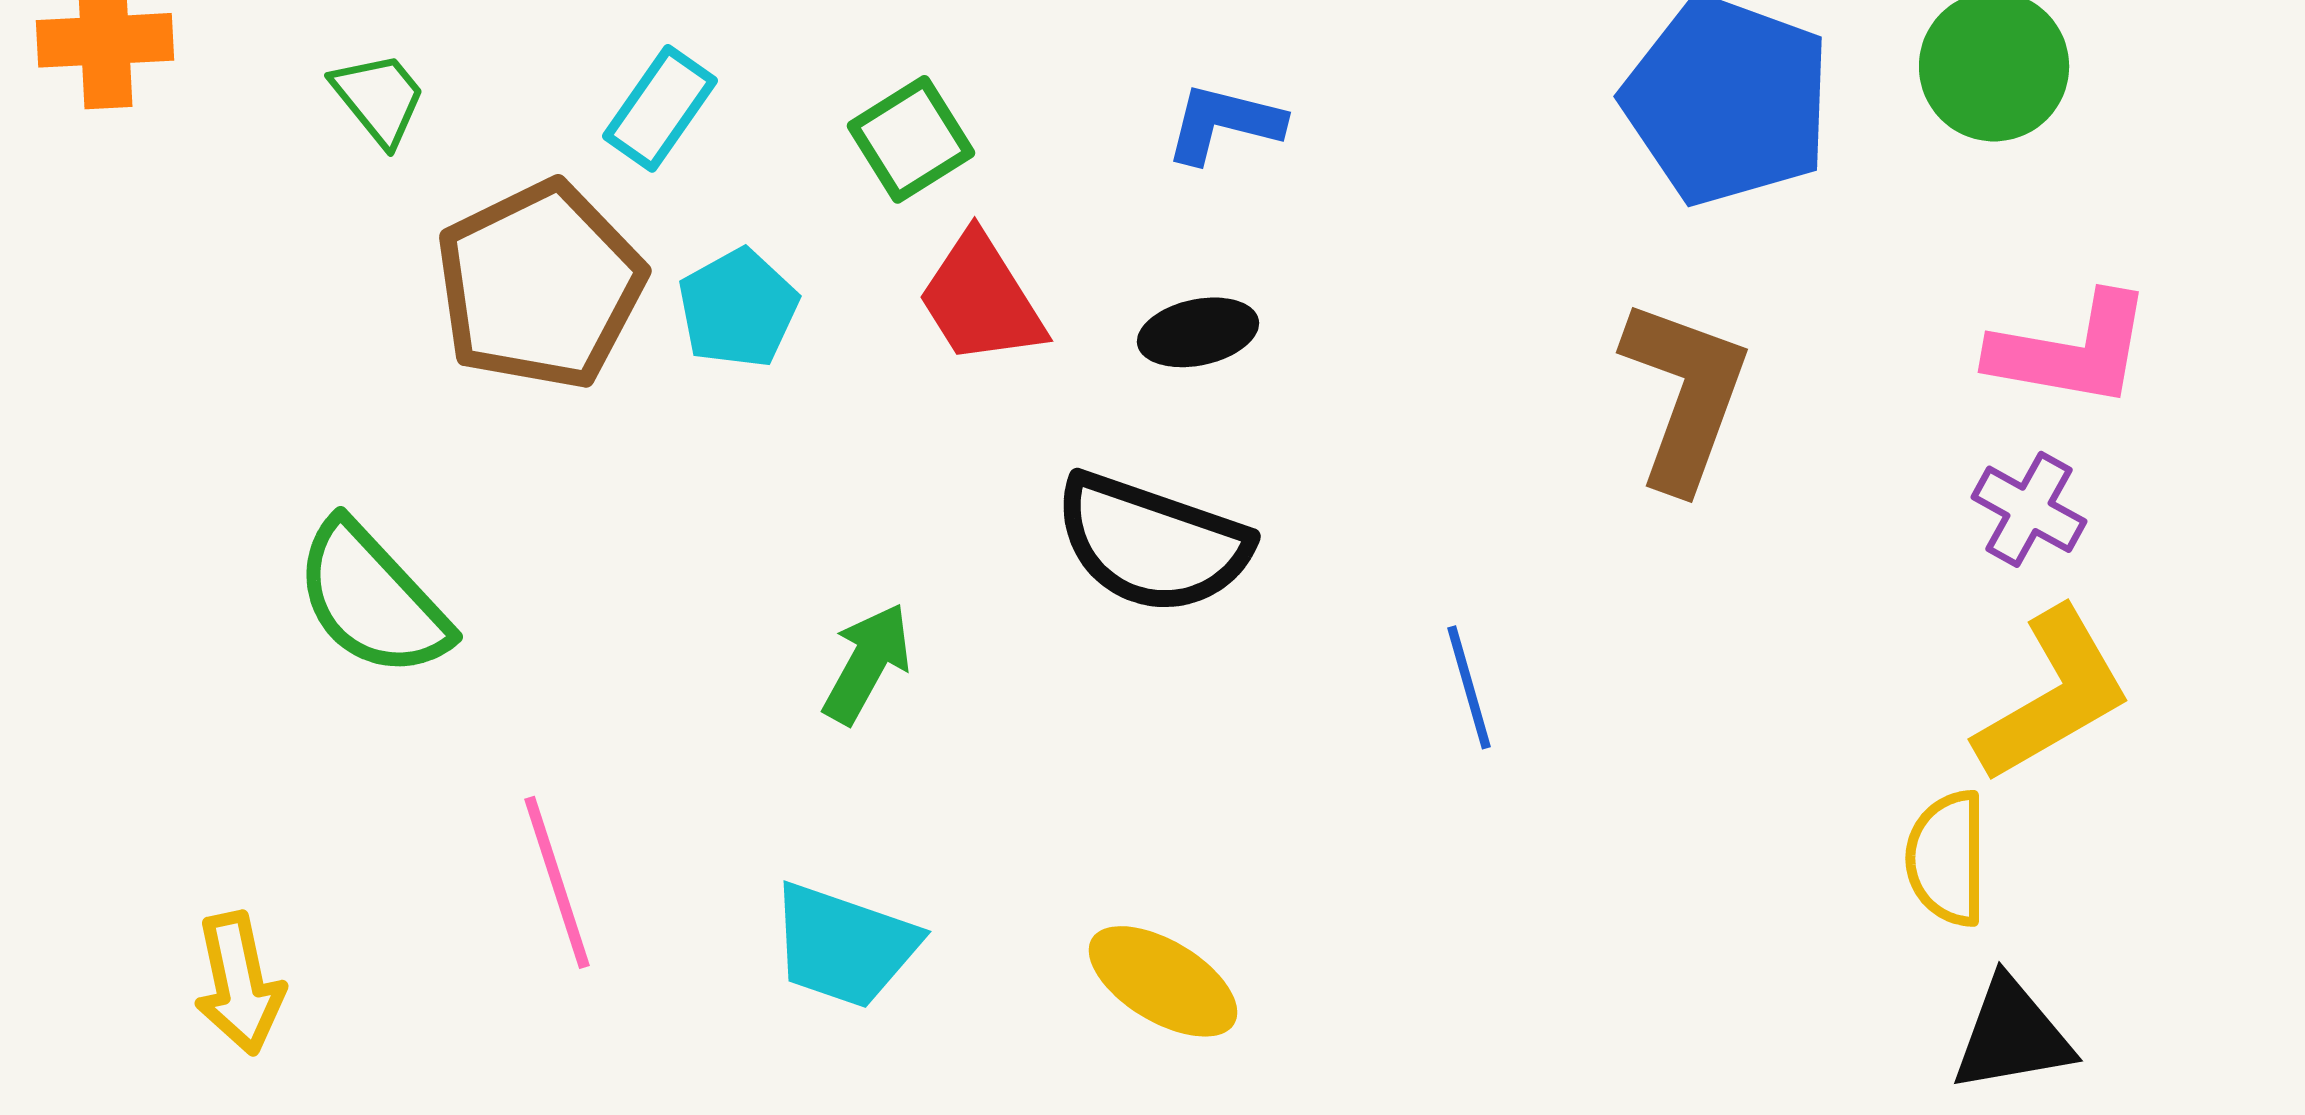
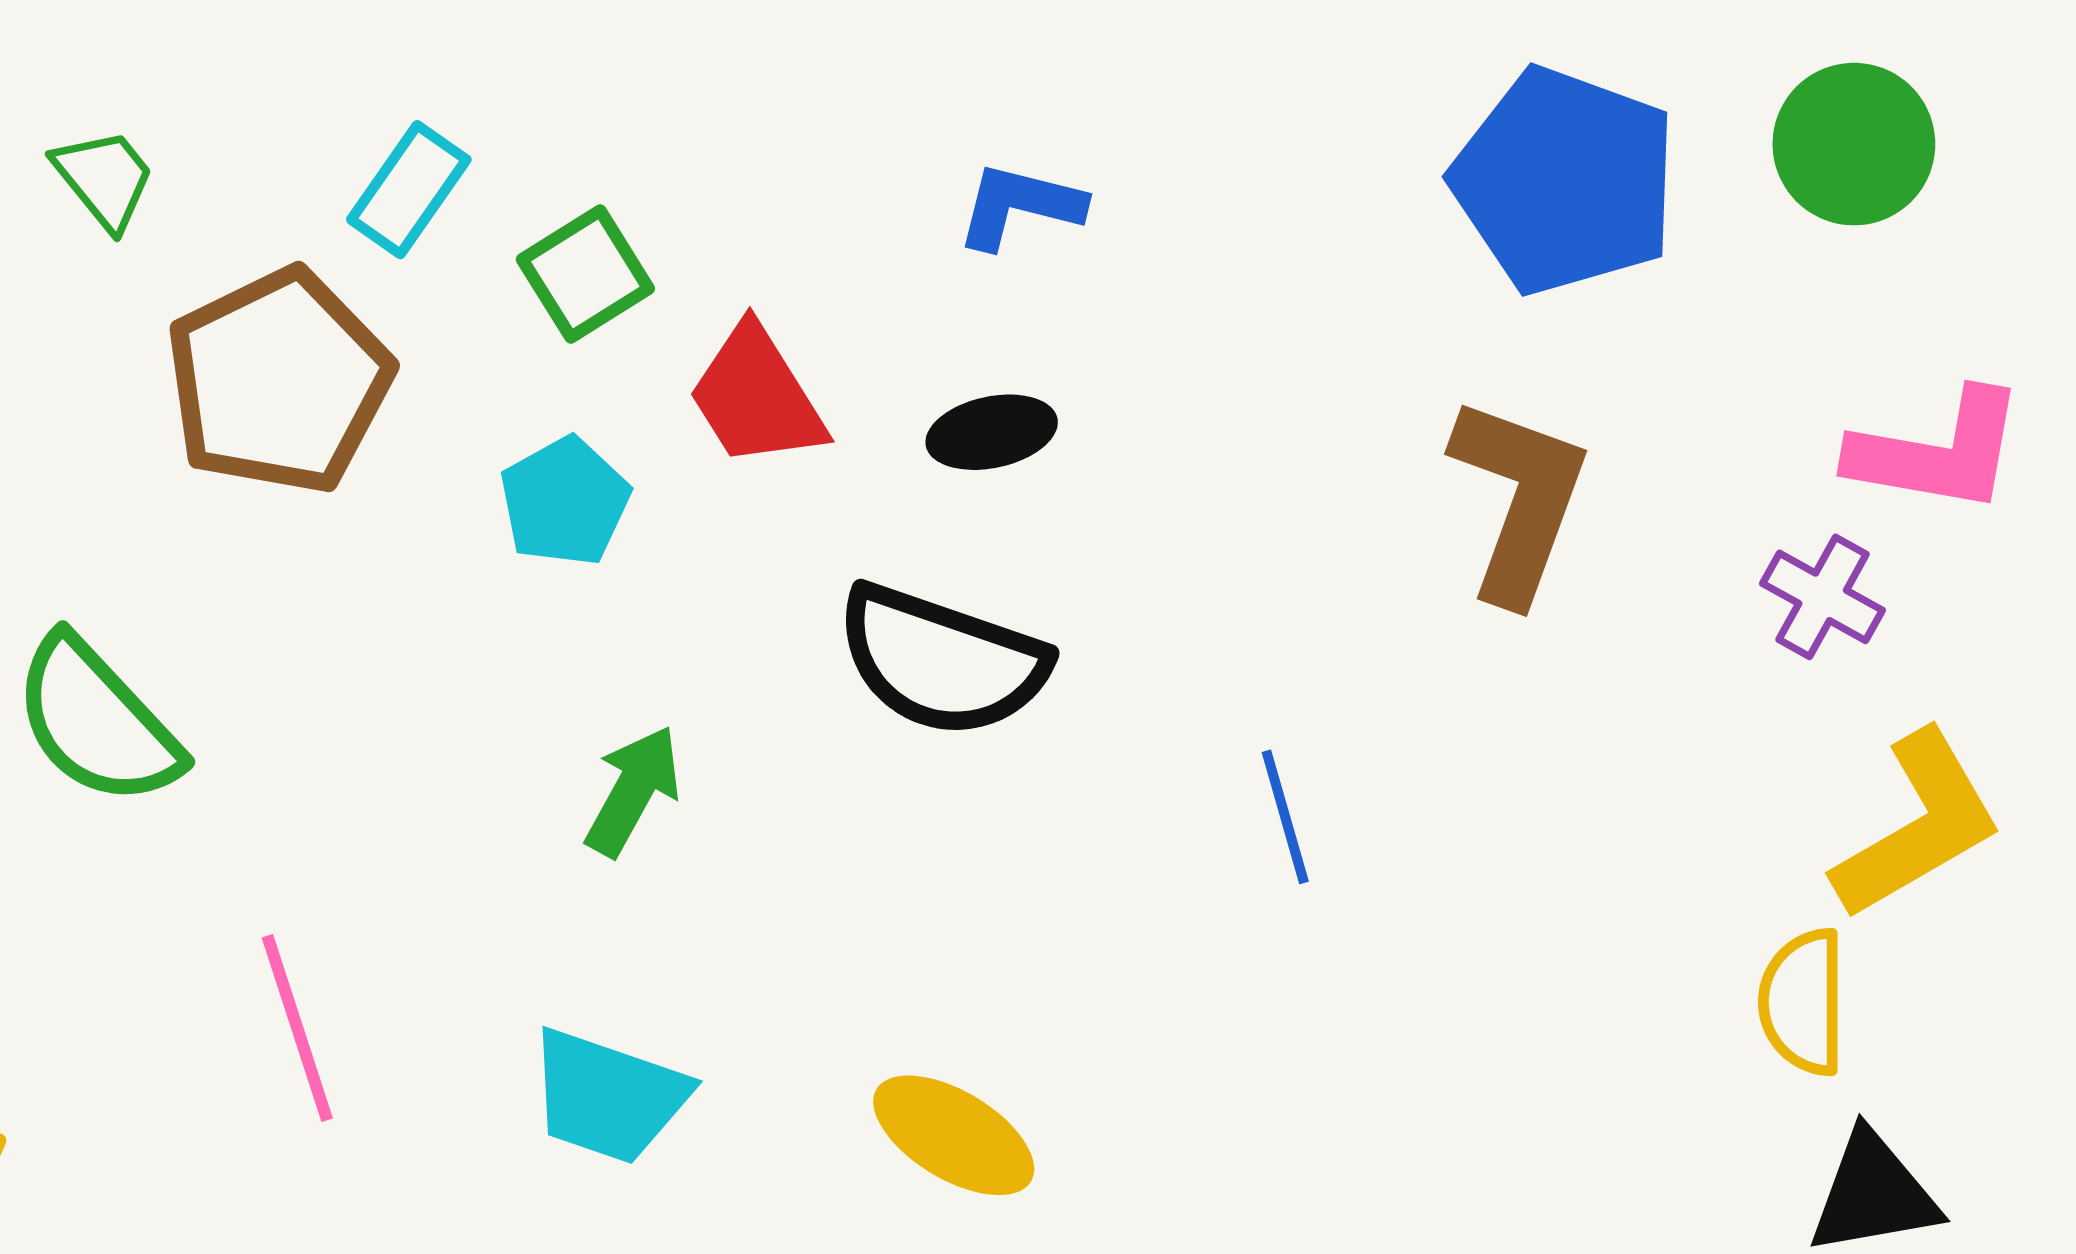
green square: (911, 139) -> (585, 274), moved
cyan pentagon: (738, 308) -> (565, 502), moved
purple cross: (2029, 509) -> (1823, 597), moved

